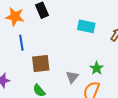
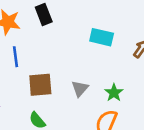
gray triangle: (72, 77) -> (80, 89), moved

